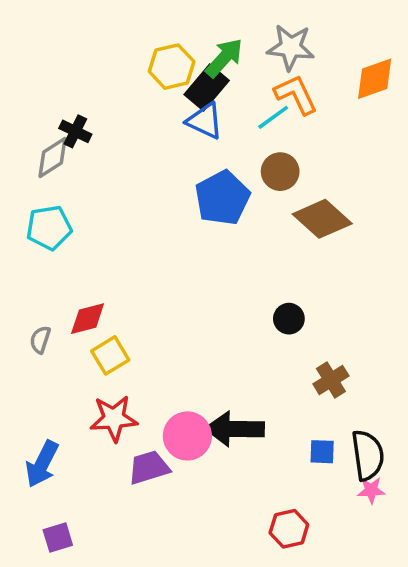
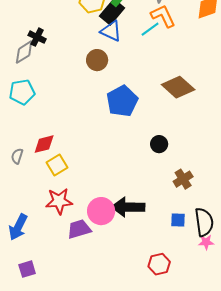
brown circle: (280, 172) -> (97, 60), moved
blue pentagon: (222, 198) -> (122, 101), moved

